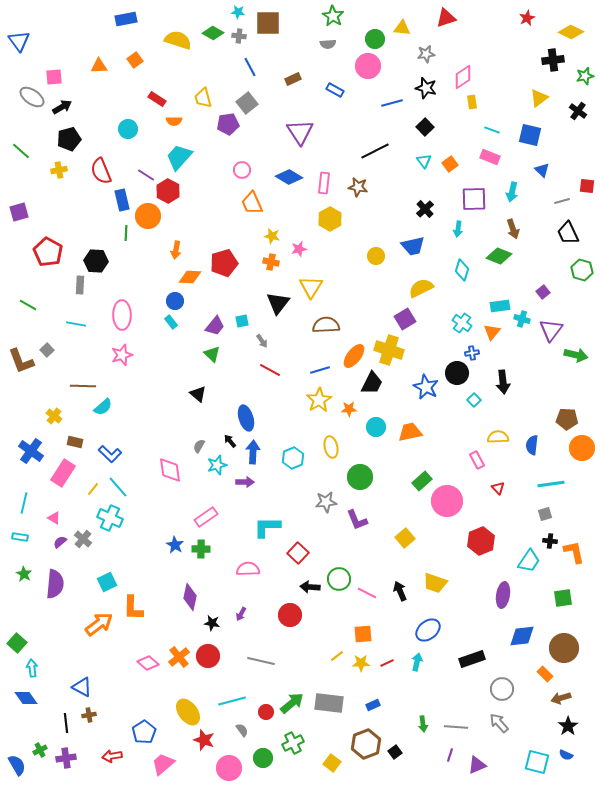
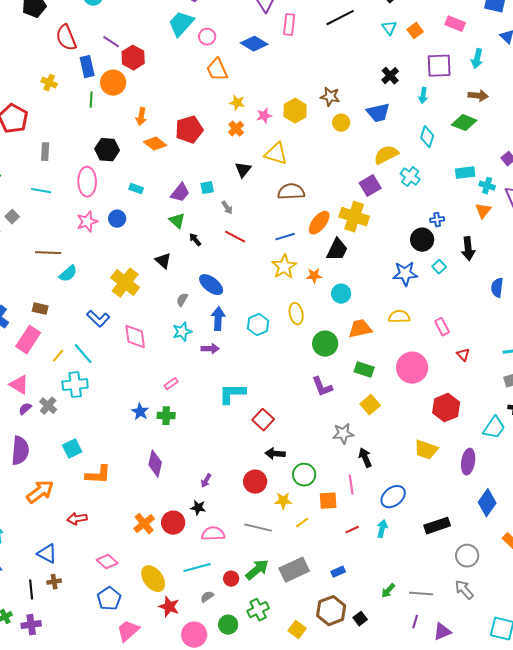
cyan trapezoid: (179, 157) -> (181, 24), moved
yellow cross: (59, 170) -> (49, 83), moved, turned 35
pink rectangle: (324, 183) -> (289, 25), moved
brown star: (358, 187) -> (330, 97), moved
yellow hexagon: (330, 219) -> (295, 111), moved
brown arrow: (513, 229) -> (478, 96), turned -66
black hexagon: (96, 261) -> (107, 150), moved
orange cross: (271, 262) -> (236, 129), turned 35
orange diamond: (190, 277) -> (155, 144), turned 35
yellow triangle: (311, 287) -> (276, 154), turned -45
blue circle: (175, 301) -> (117, 219), moved
black triangle: (278, 303) -> (243, 170), size x0.7
cyan rectangle: (171, 322) -> (136, 189), turned -32
cyan cross: (462, 323) -> (410, 177), moved
orange triangle: (492, 332) -> (483, 211), moved
blue star: (426, 387) -> (405, 274), moved, turned -30
yellow cross: (54, 416) -> (125, 283), moved, size x1.8
blue ellipse: (246, 418) -> (211, 285), turned -35
orange trapezoid: (410, 432) -> (360, 329), moved
yellow semicircle: (498, 437) -> (399, 317), moved
black arrow: (230, 441) -> (195, 240), moved
blue semicircle: (532, 445) -> (497, 288), moved
gray semicircle: (199, 446) -> (182, 300), moved
blue L-shape: (110, 454) -> (98, 319), moved
green rectangle: (422, 481) -> (364, 370), moved, turned 60
gray star: (326, 502) -> (343, 434), moved
pink rectangle: (206, 517) -> (171, 384), size x0.6
pink triangle: (54, 518) -> (19, 385), size x1.5
cyan cross: (110, 518) -> (75, 385), turned -30
pink semicircle: (248, 569) -> (213, 534), moved
green circle: (339, 579) -> (304, 475), moved
yellow trapezoid: (435, 583) -> (426, 450), moved
pink line: (367, 593) -> (351, 485), moved, turned 54
orange L-shape: (133, 608) -> (98, 475), turned -88
black star: (212, 623) -> (198, 508), moved
orange arrow: (99, 624) -> (40, 492), moved
blue diamond: (522, 636) -> (487, 503), turned -48
gray line: (261, 661) -> (258, 528), moved
pink diamond: (148, 663) -> (107, 562), moved
yellow star: (361, 663) -> (283, 501), moved
gray rectangle: (329, 703) -> (294, 570), turned -32
green arrow: (423, 724) -> (388, 591), turned 49
gray semicircle: (242, 730) -> (207, 597), turned -88
red arrow: (112, 756) -> (77, 519), moved

